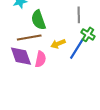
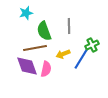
gray line: (79, 15) -> (69, 26), moved
green cross: (88, 34) -> (92, 45), turned 32

